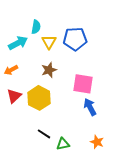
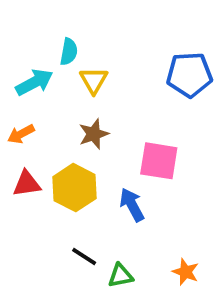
blue pentagon: (75, 39) -> (189, 75), moved
red triangle: (14, 96) -> (27, 184), turned 35
blue arrow: (90, 107) -> (132, 205), moved

